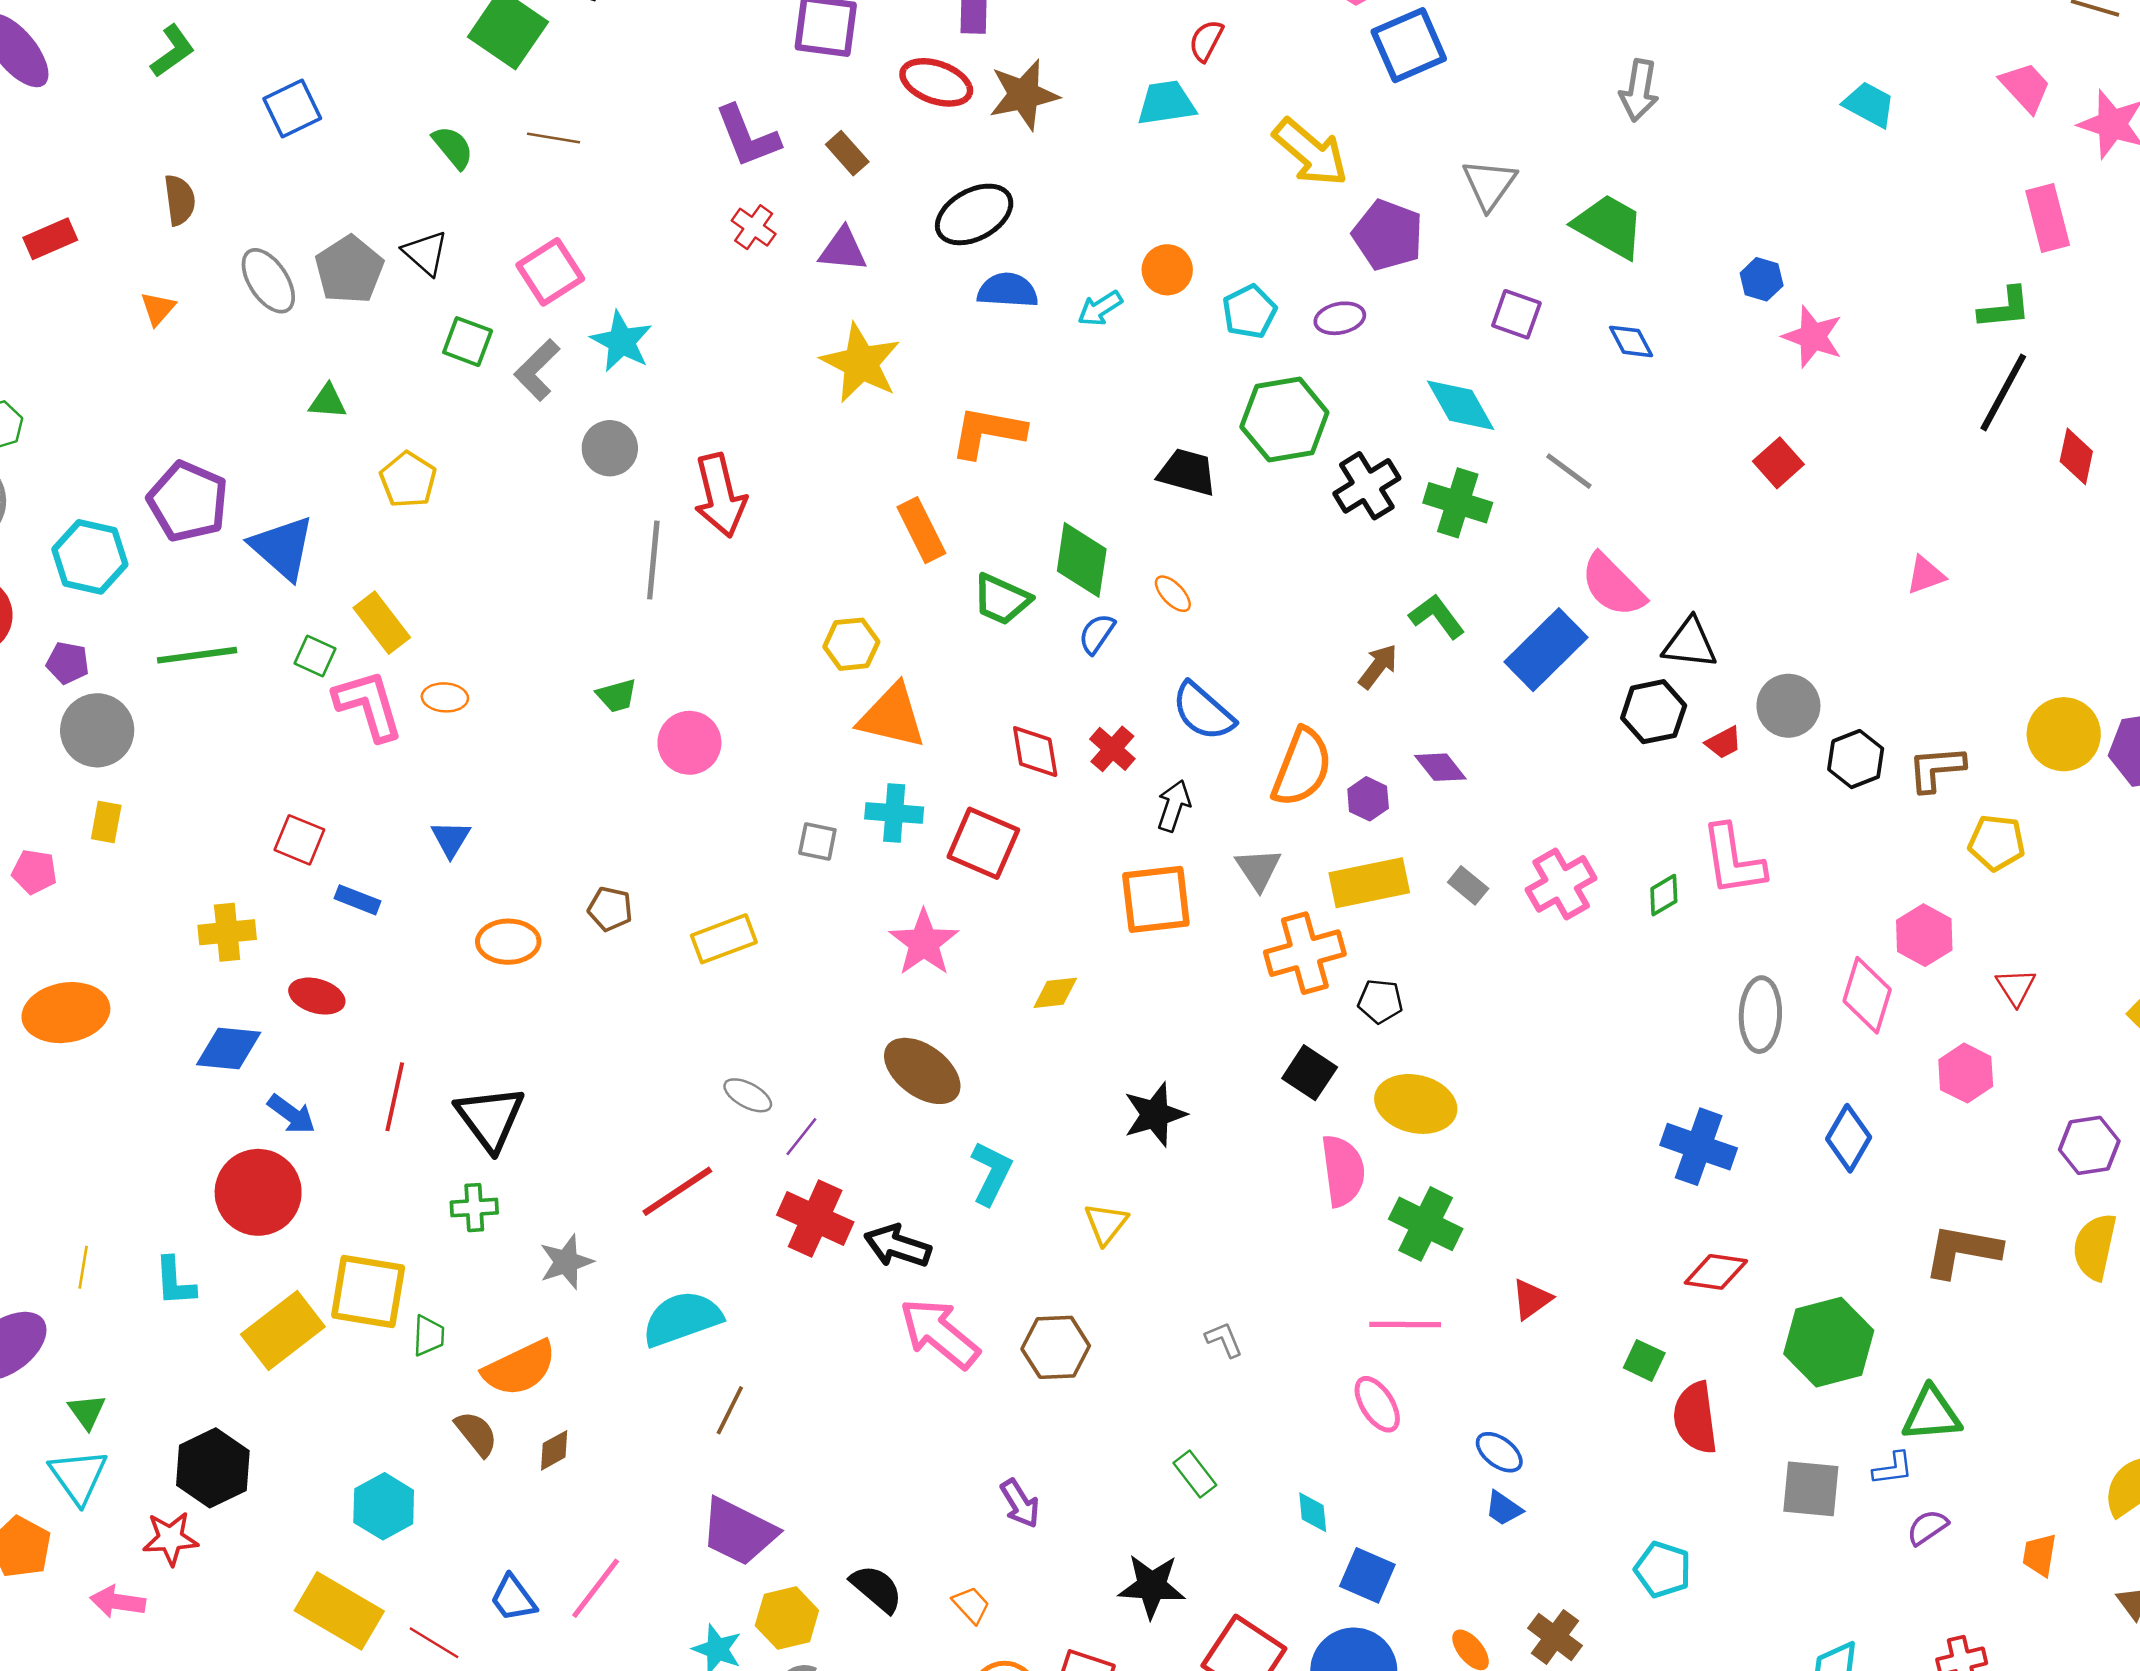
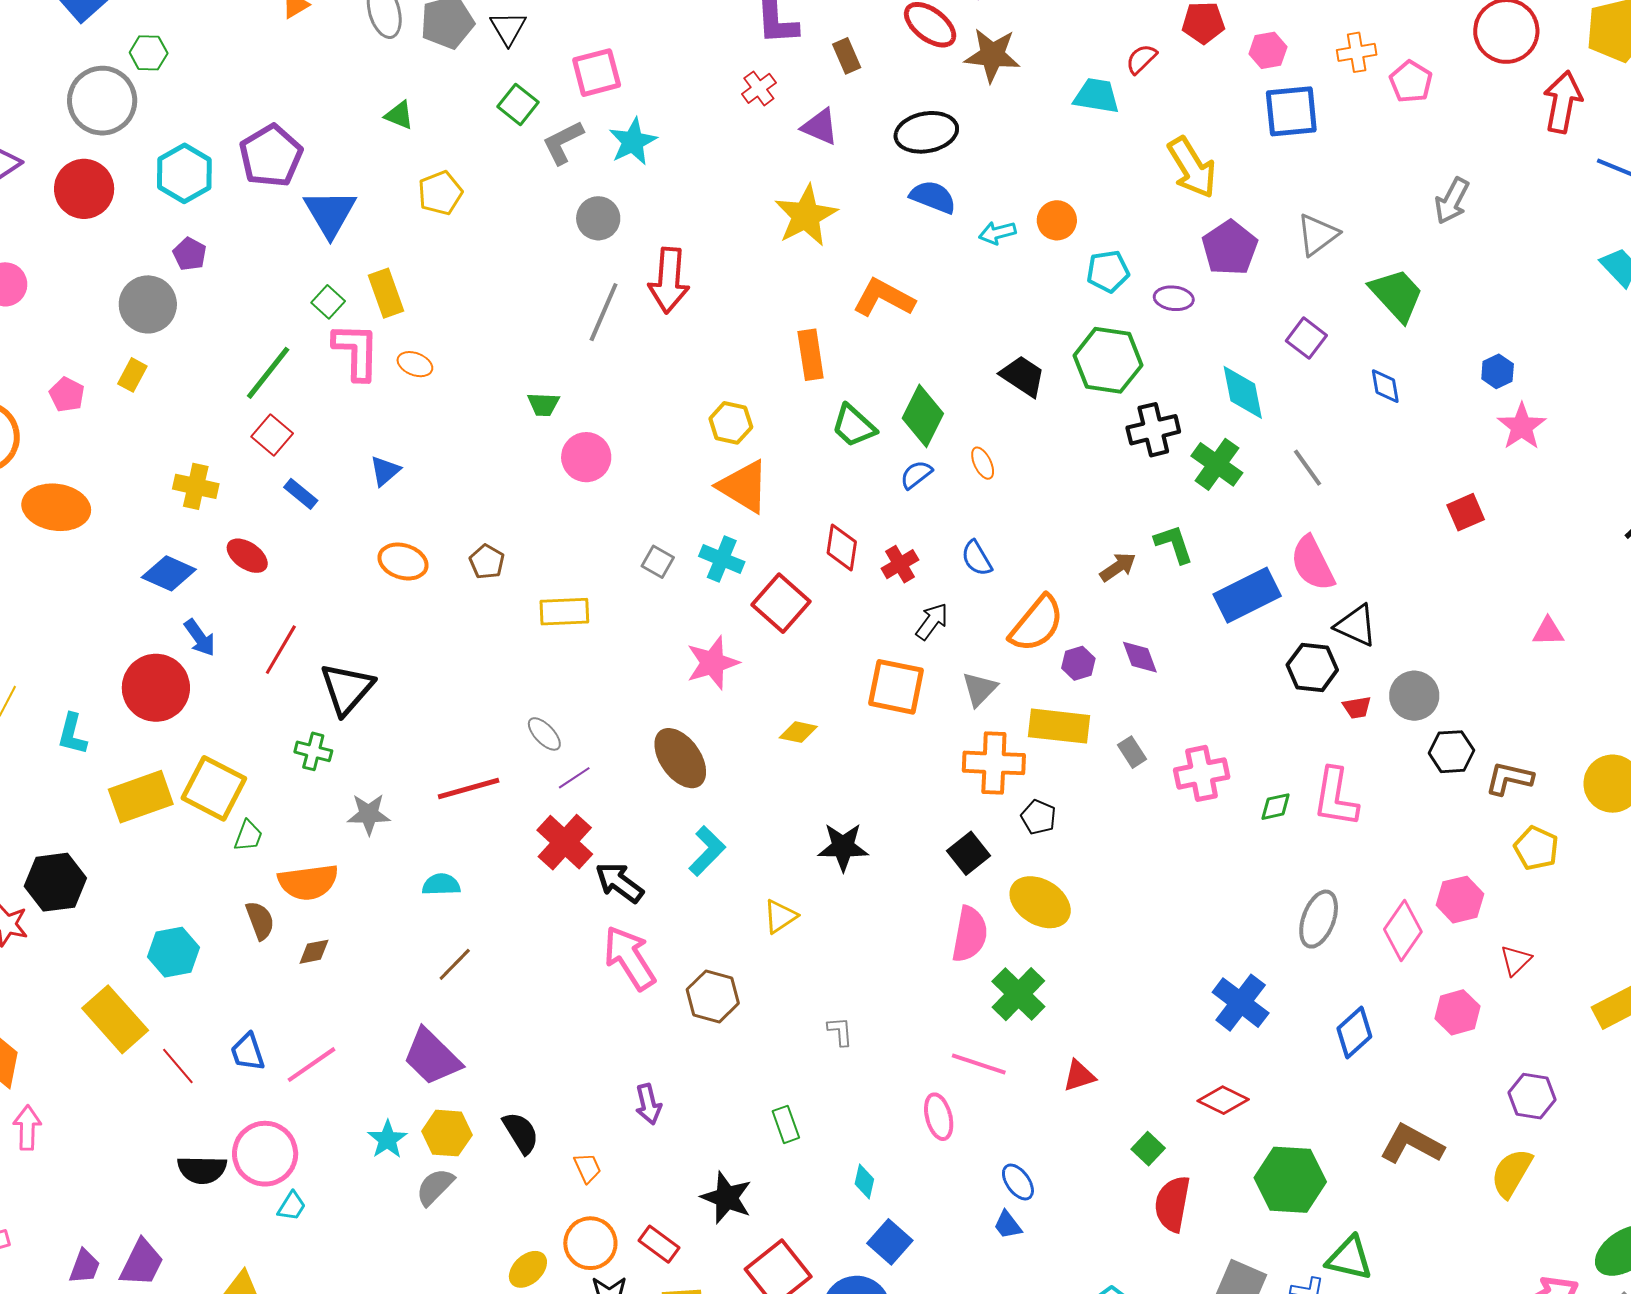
green line: (197, 655) -> (268, 373), moved, turned -62
purple pentagon: (68, 663) -> (190, 254), moved
blue semicircle: (1203, 712) -> (977, 558), size x0.7
cyan semicircle: (682, 1319) -> (441, 885), size x0.6

